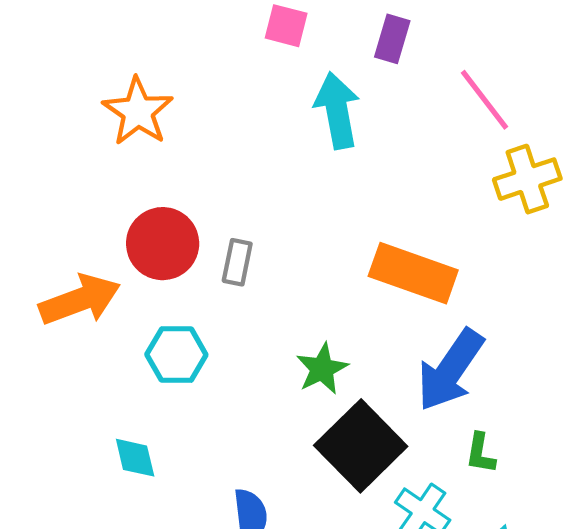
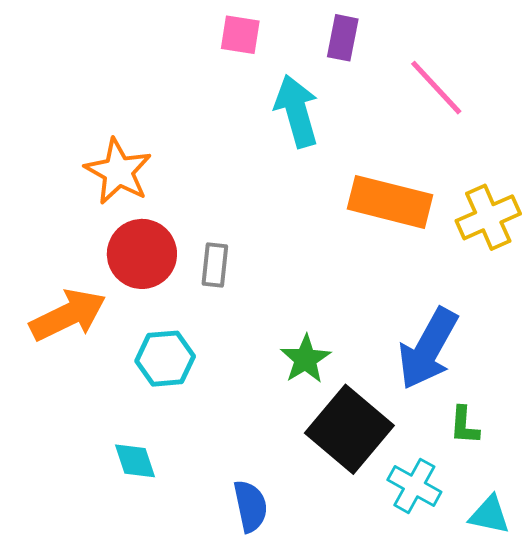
orange star: (138, 112) -> (118, 171), moved
yellow cross: (527, 179) -> (488, 217), moved
orange rectangle: (413, 273) -> (390, 202), moved

